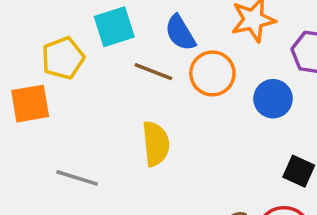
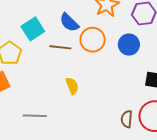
yellow semicircle: (156, 144) -> (72, 86), size x0.7

